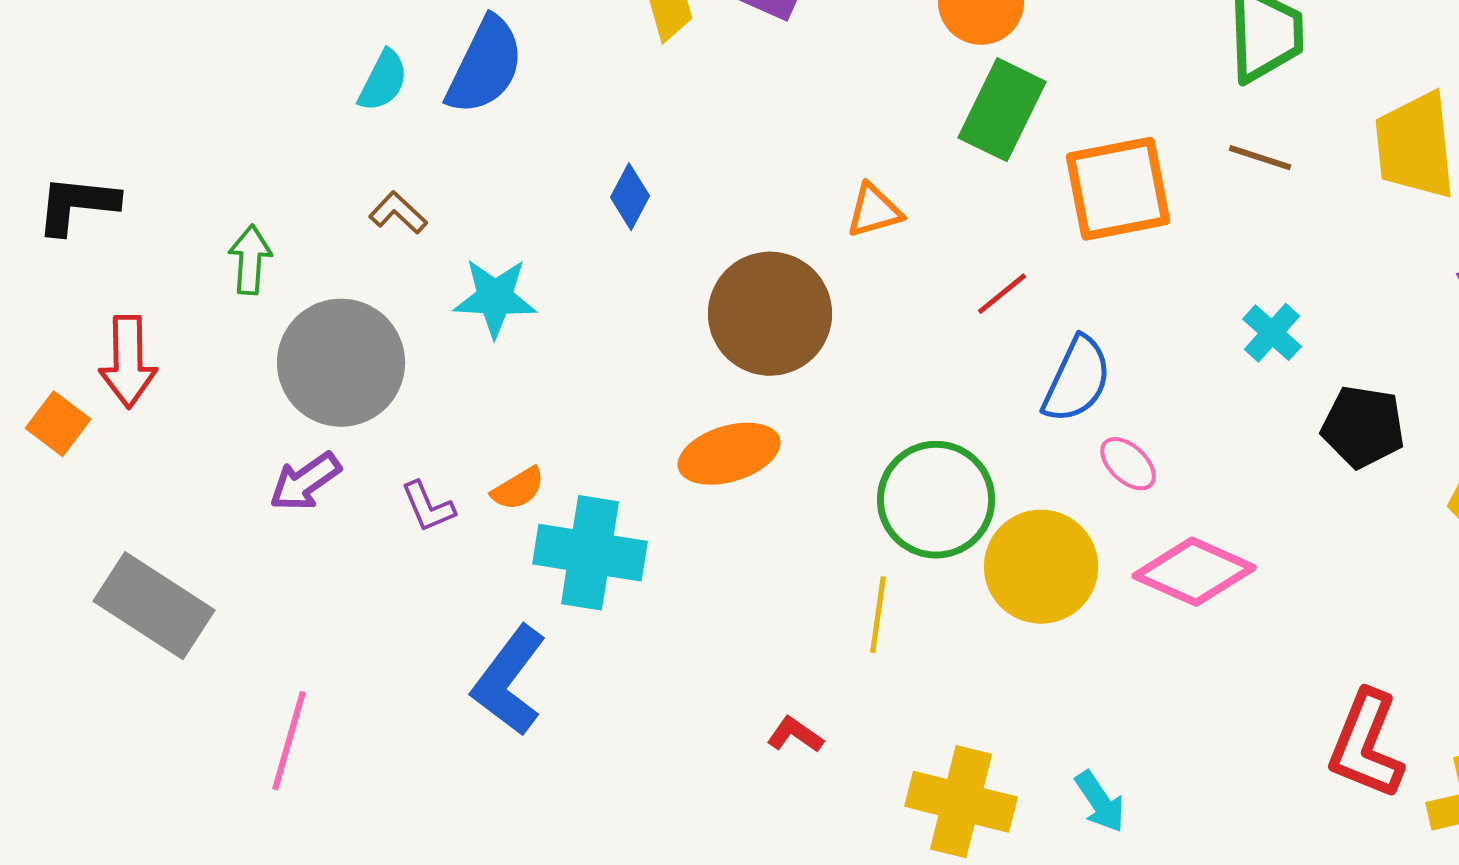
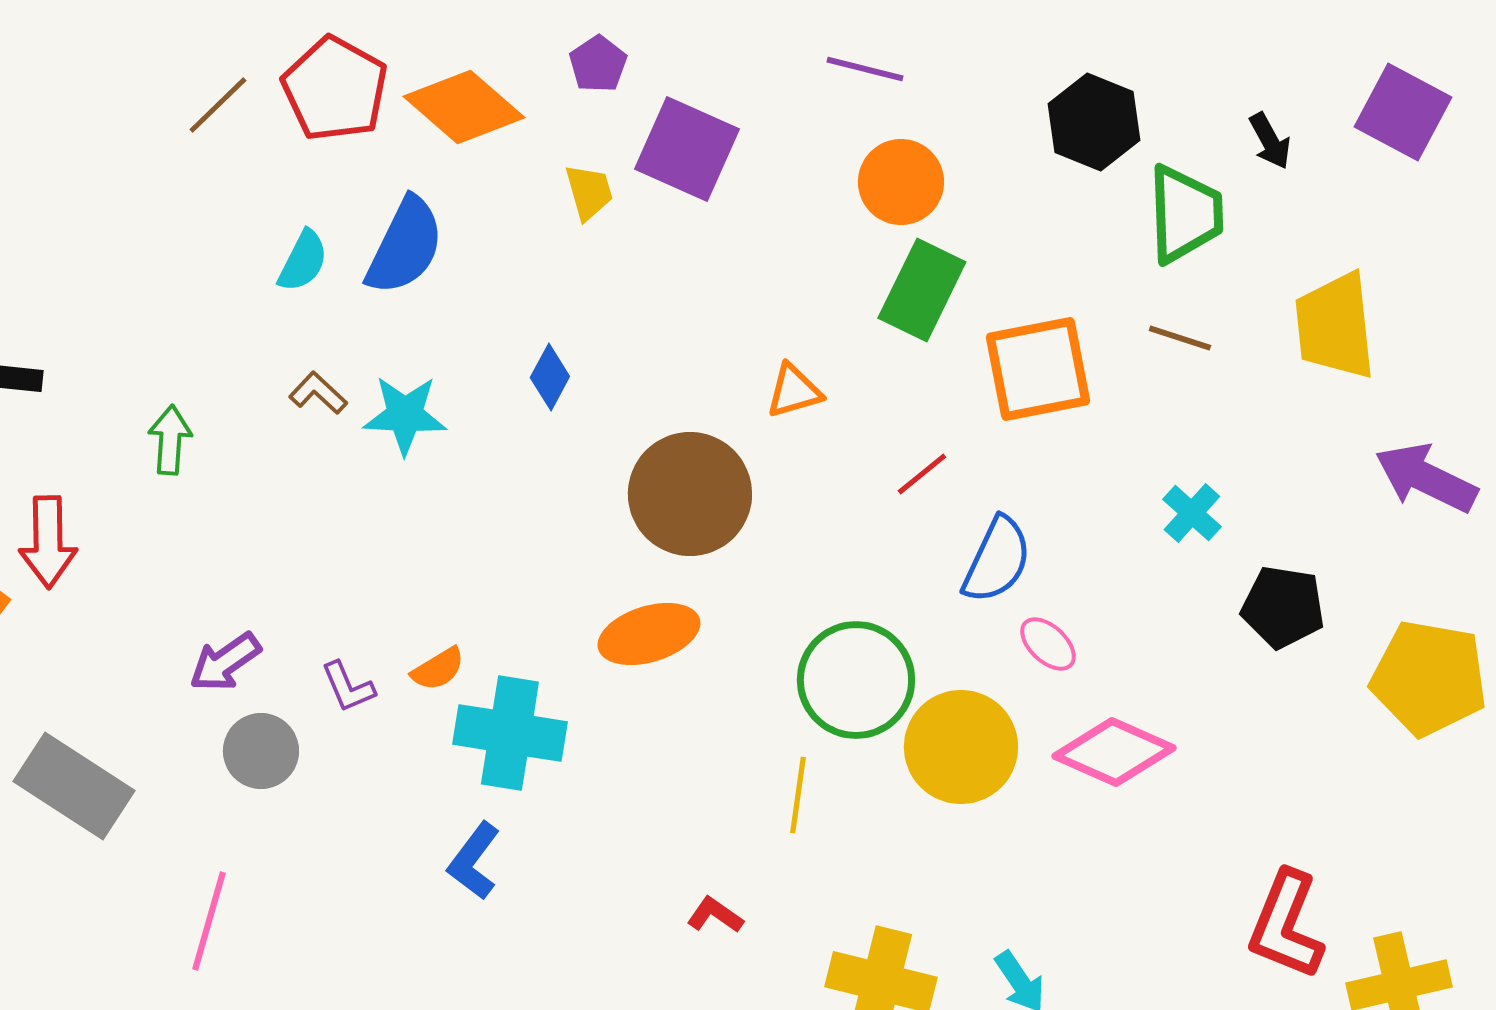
cyan star: (495, 298) -> (405, 415), moved
gray circle: (341, 363) -> (261, 751), moved, size x0.6
blue L-shape: (509, 681) -> (474, 861), moved, size x0.7

